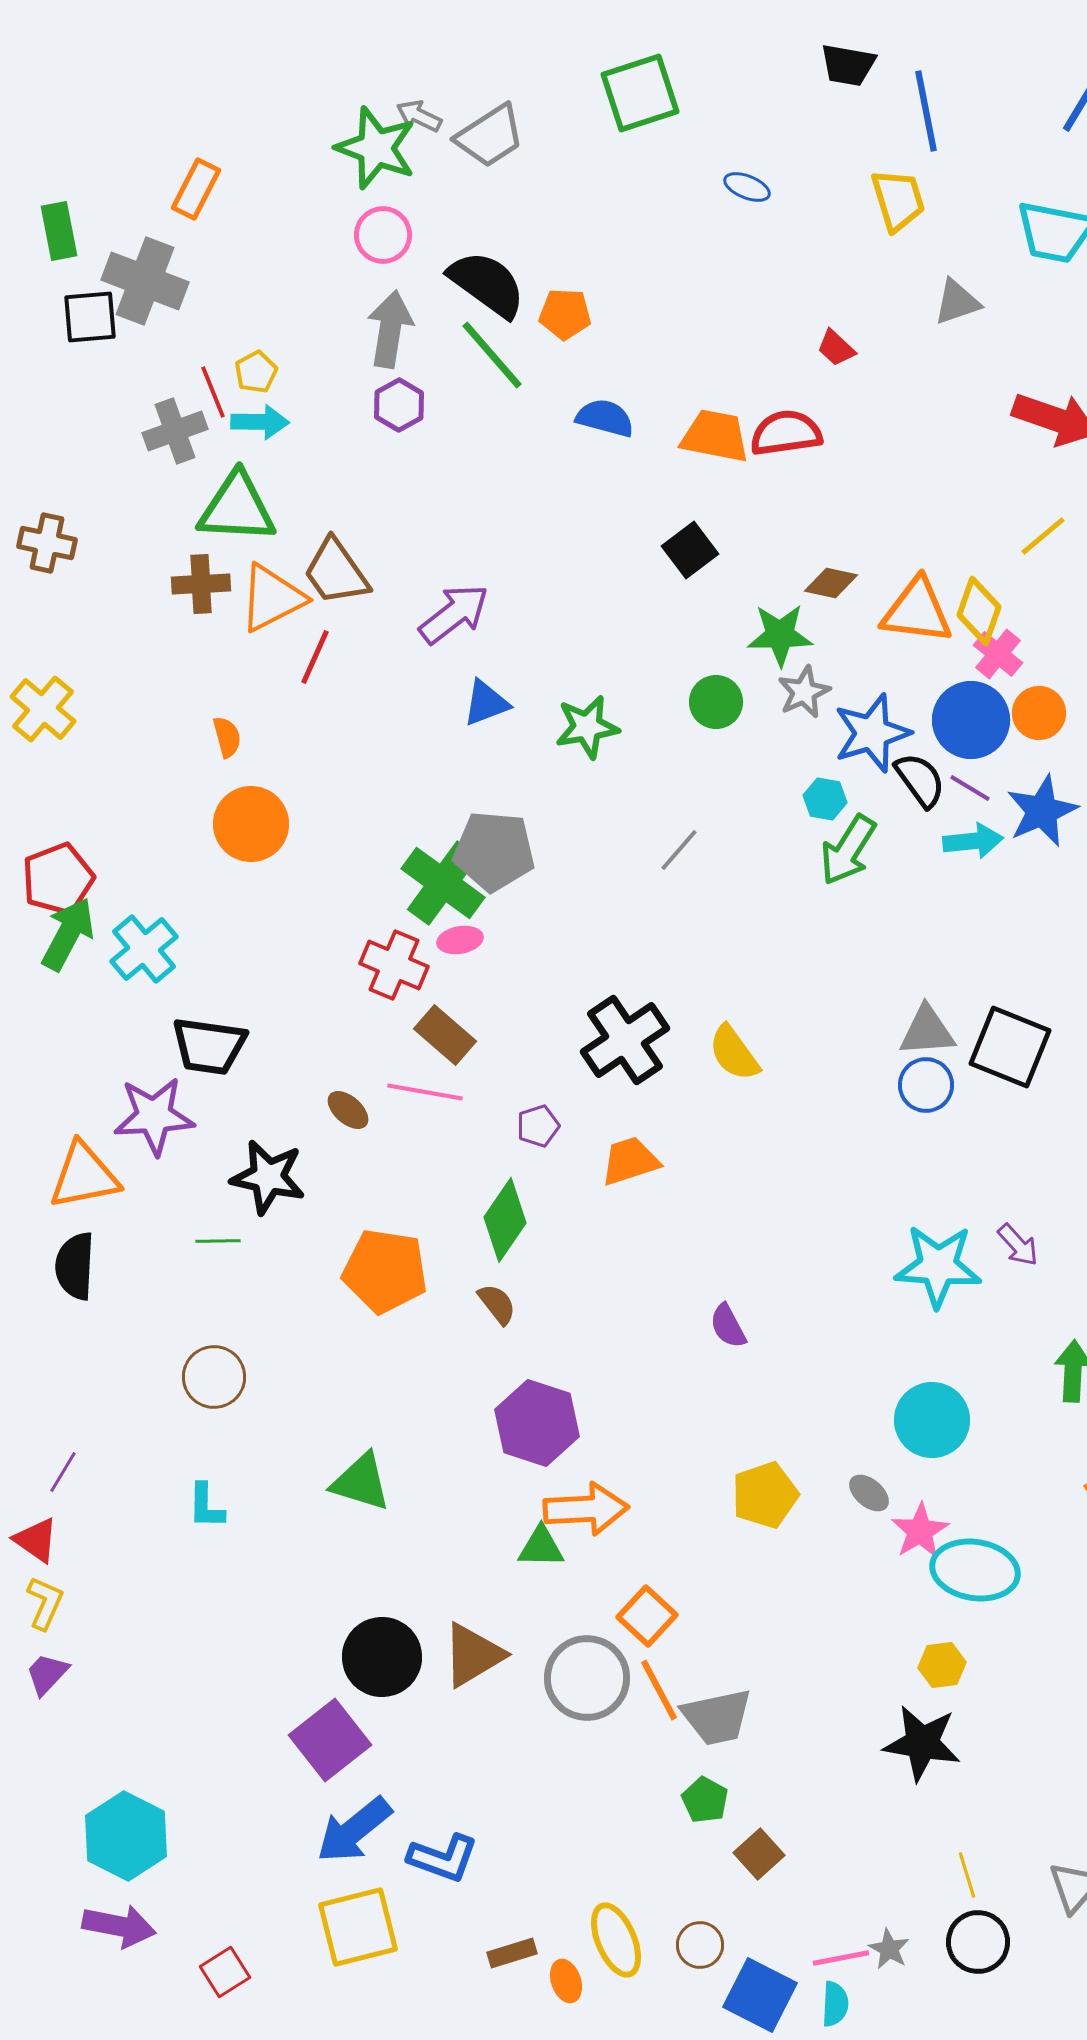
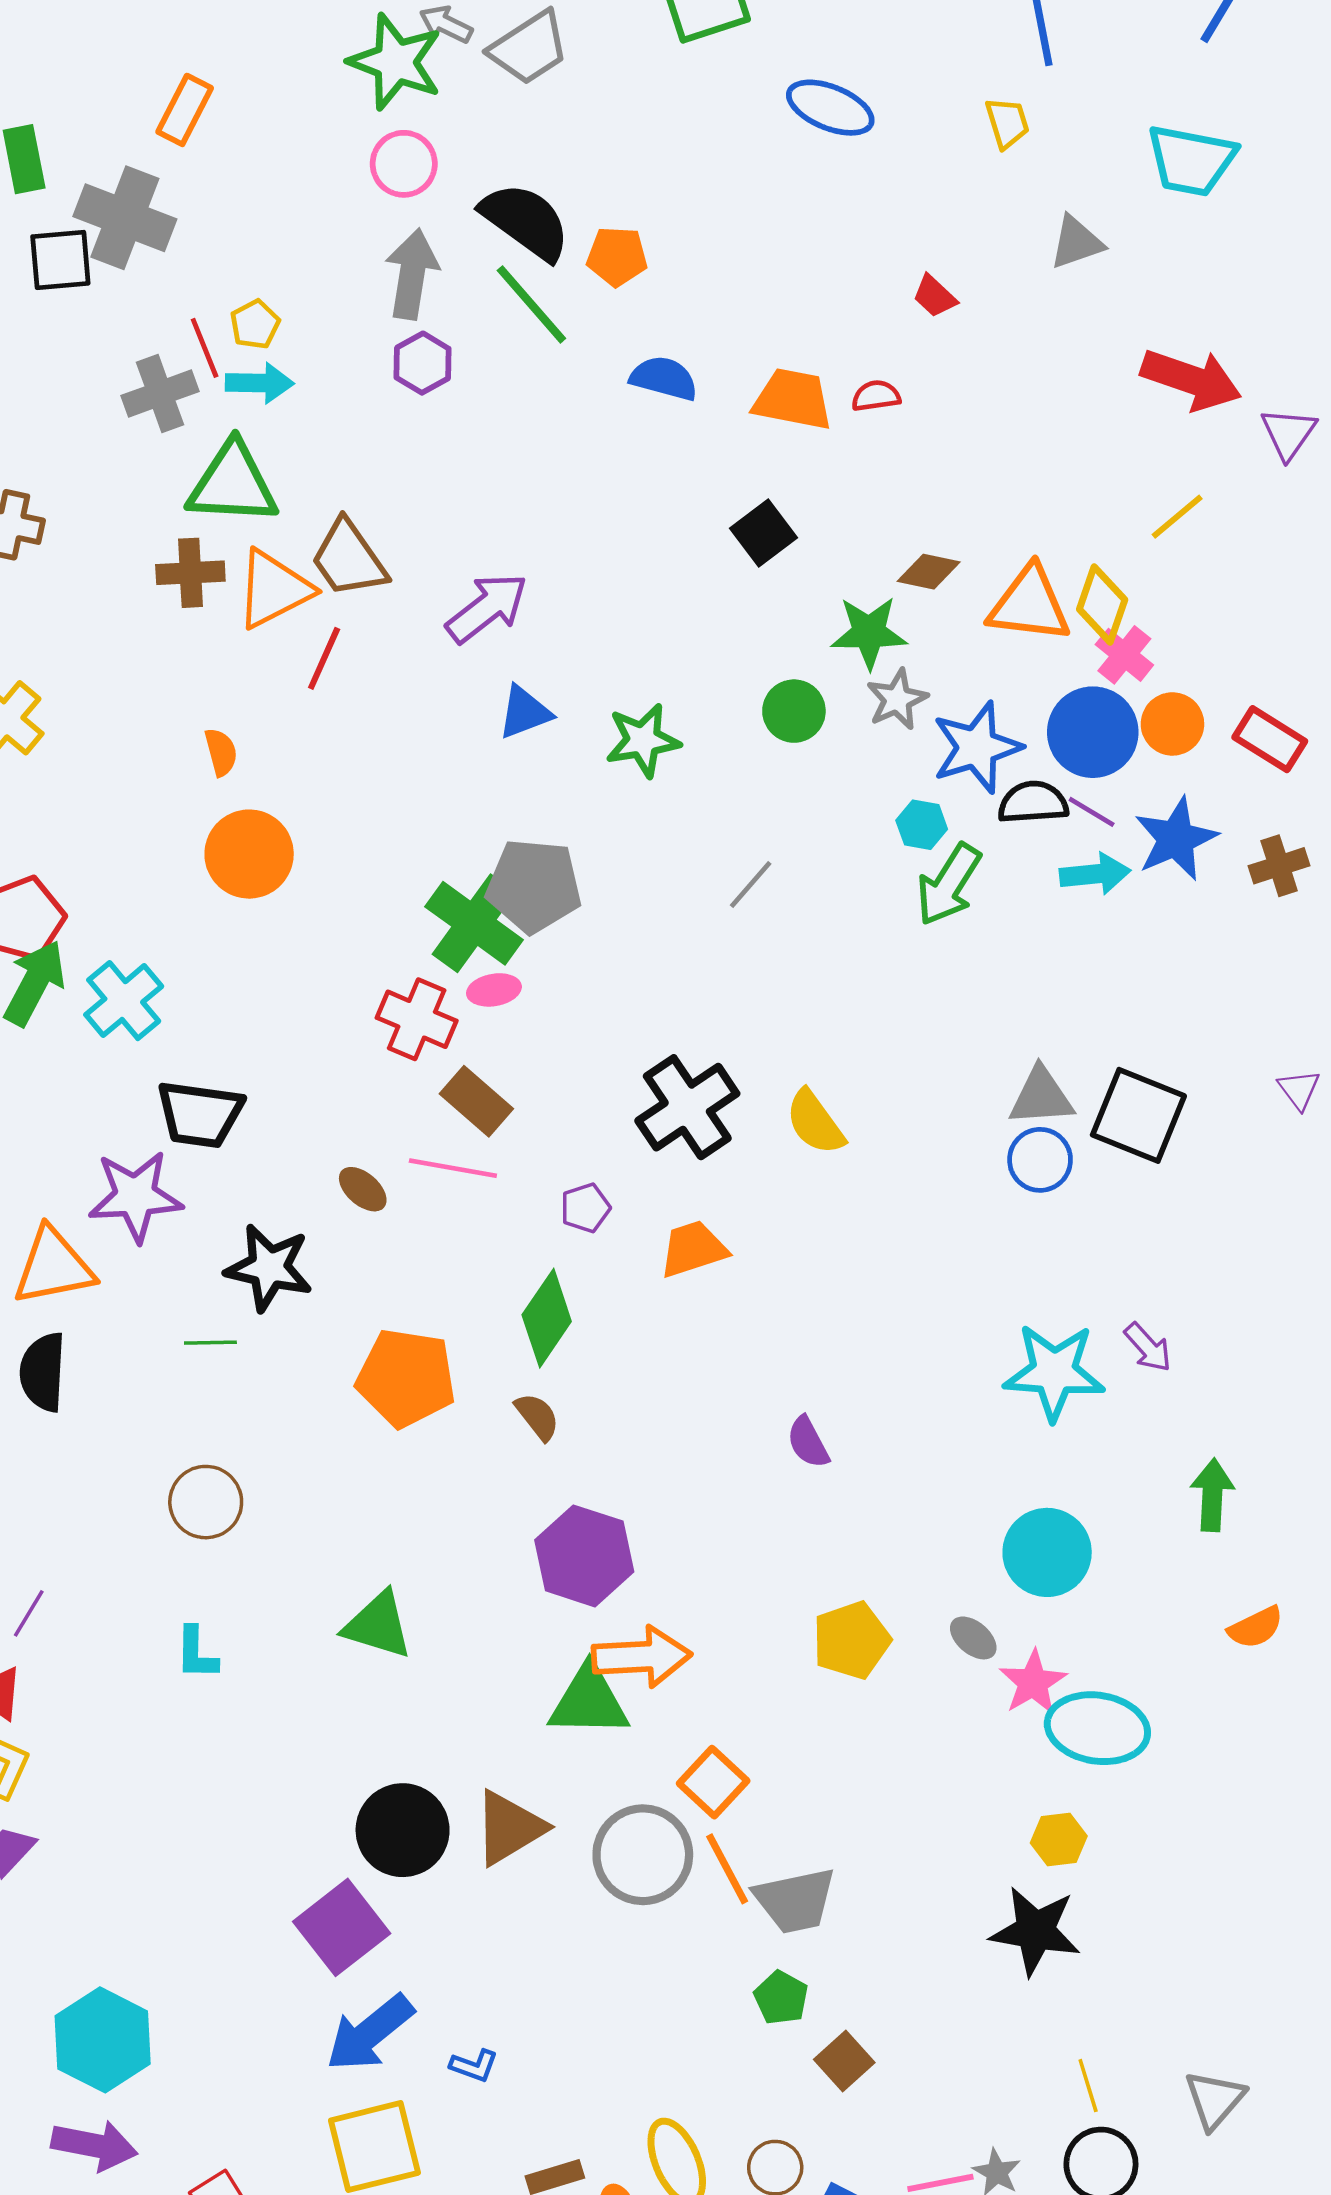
blue ellipse: (747, 187) -> (830, 108), size x1.6
yellow trapezoid: (898, 200) -> (1007, 123), size x0.7
red semicircle: (786, 433) -> (876, 396), size x0.6
black semicircle: (920, 780) -> (1033, 802), turned -58
green triangle: (541, 1547) -> (589, 1701), size x1.5
blue L-shape: (443, 1858) -> (474, 2066), size x0.6

